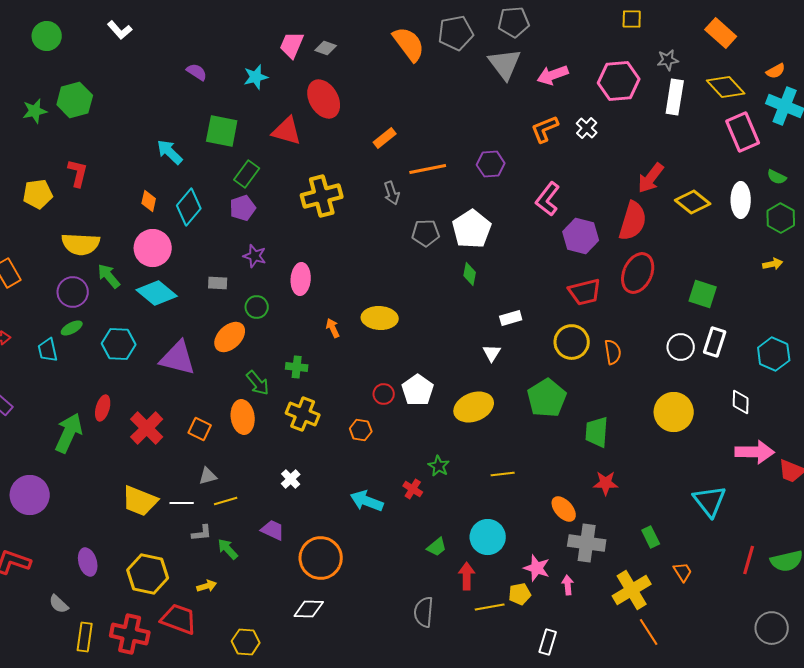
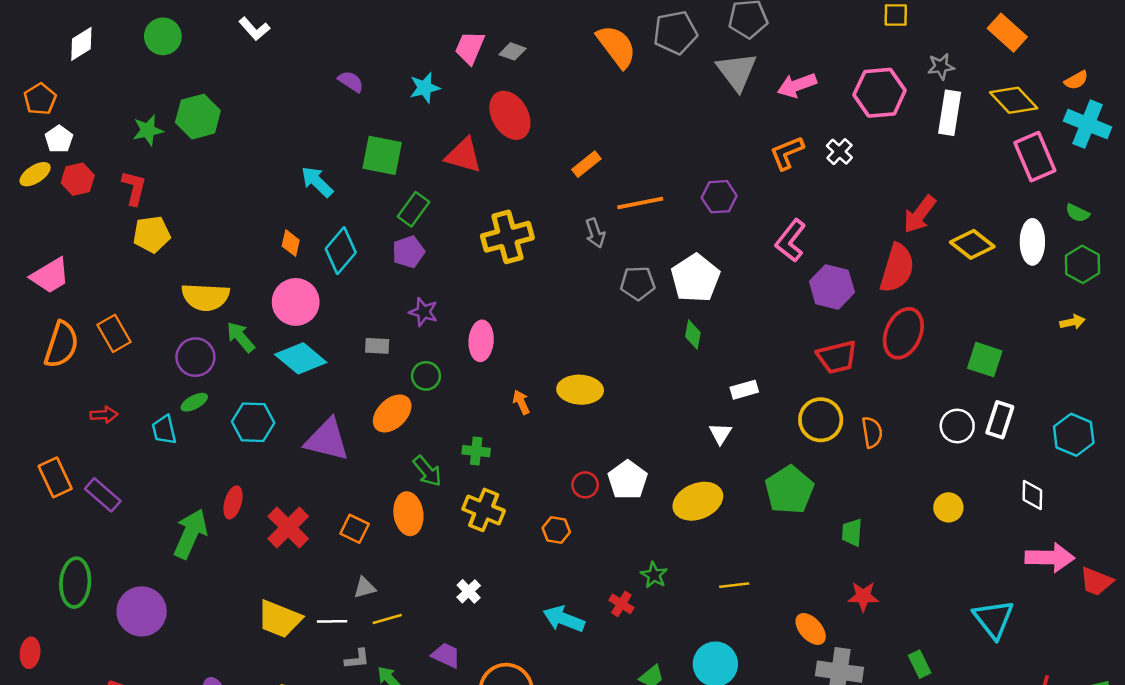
red L-shape: (78, 173) -> (134, 188), moved
yellow circle: (674, 412) -> (948, 507), size x0.6
green trapezoid: (597, 432) -> (852, 533), size x0.7

